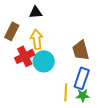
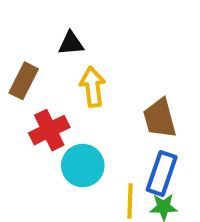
yellow arrow: (37, 39) -> (93, 87), moved
cyan circle: (44, 61) -> (83, 166), moved

